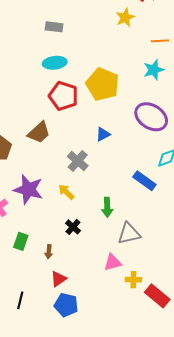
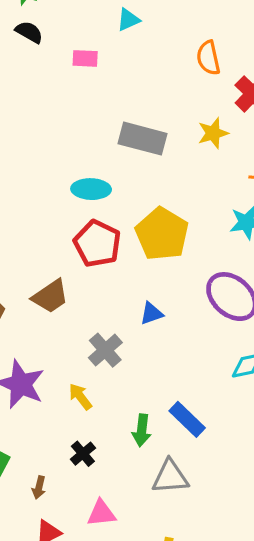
gray rectangle: (54, 27) -> (143, 139), moved, size x1.6
blue rectangle: (144, 181) -> (187, 419), moved
pink triangle: (113, 262) -> (101, 513), moved

